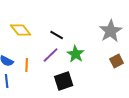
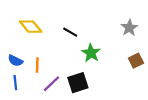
gray star: (111, 31) -> (129, 28), size x0.7
purple line: (51, 55) -> (52, 84), moved

